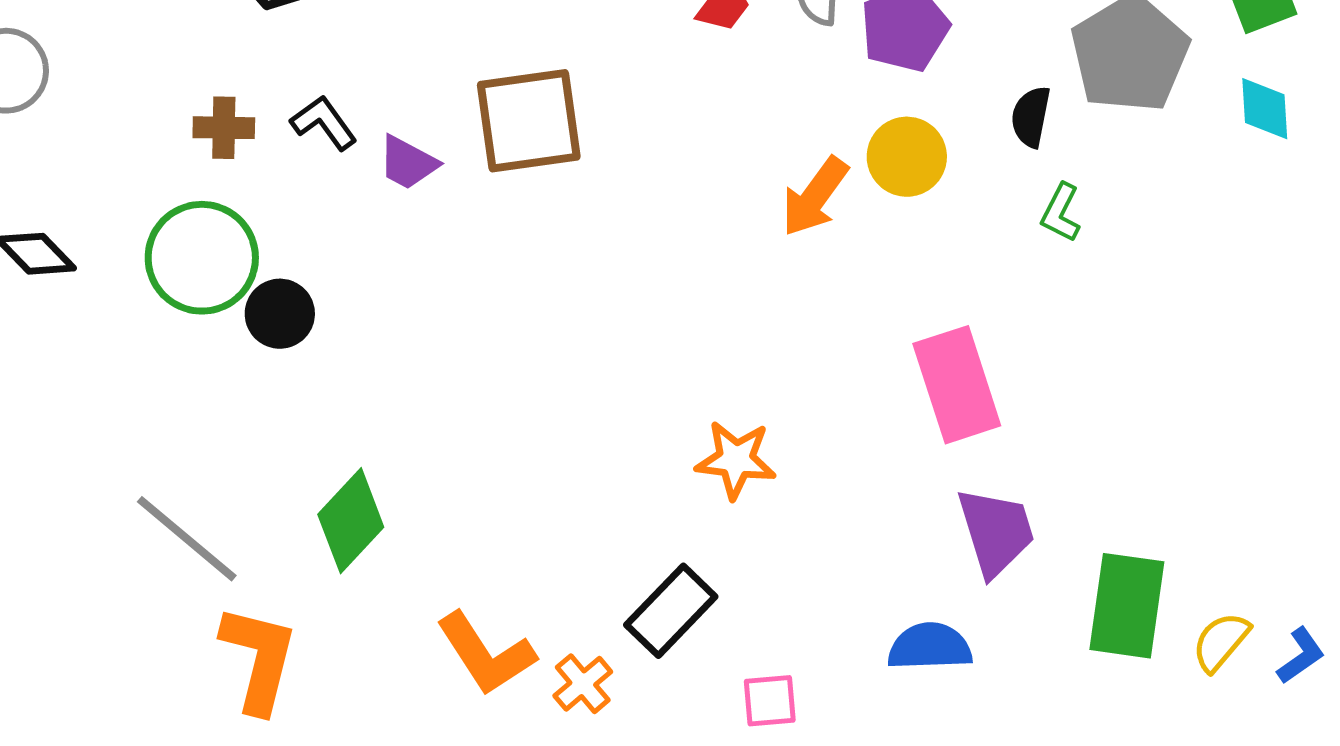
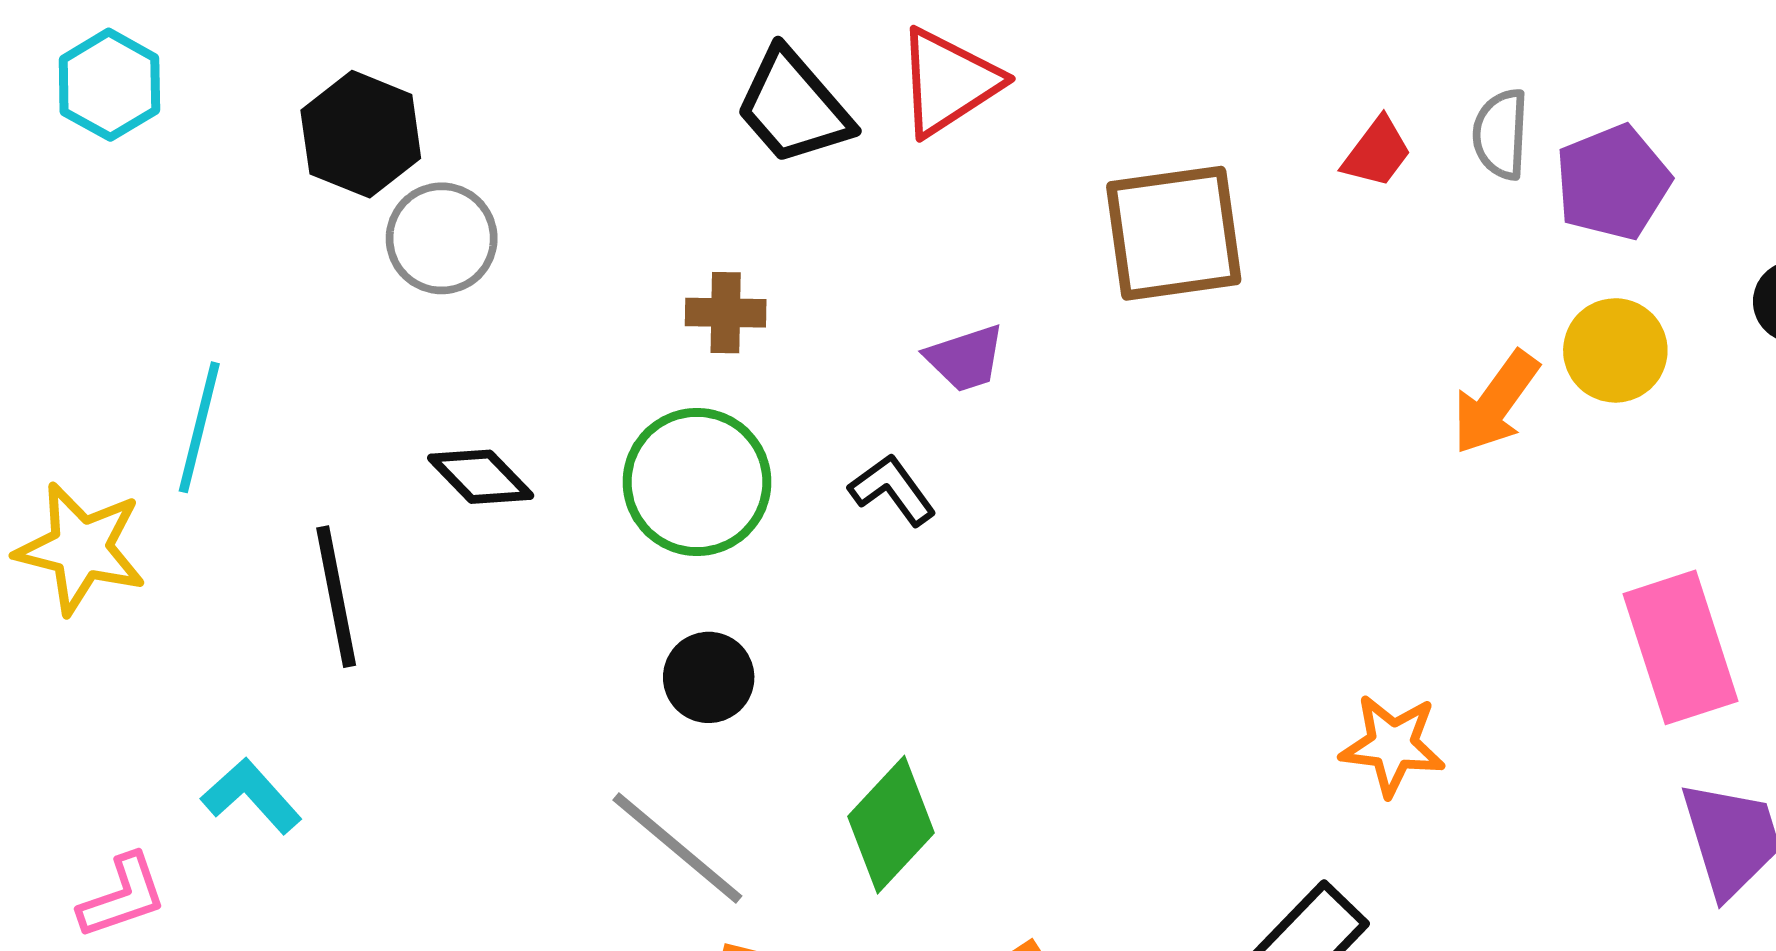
brown square: (529, 121) -> (1174, 233), moved
black L-shape: (324, 123) -> (892, 490), moved
purple trapezoid: (408, 163) -> (965, 358), turned -46
black circle: (280, 314) -> (709, 677), moved

